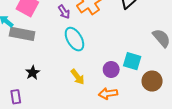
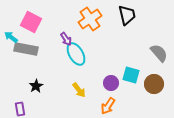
purple arrow: (64, 12) -> (66, 39), moved
brown circle: (152, 81) -> (154, 84), moved
orange arrow: (108, 94) -> (108, 106), turned -48

